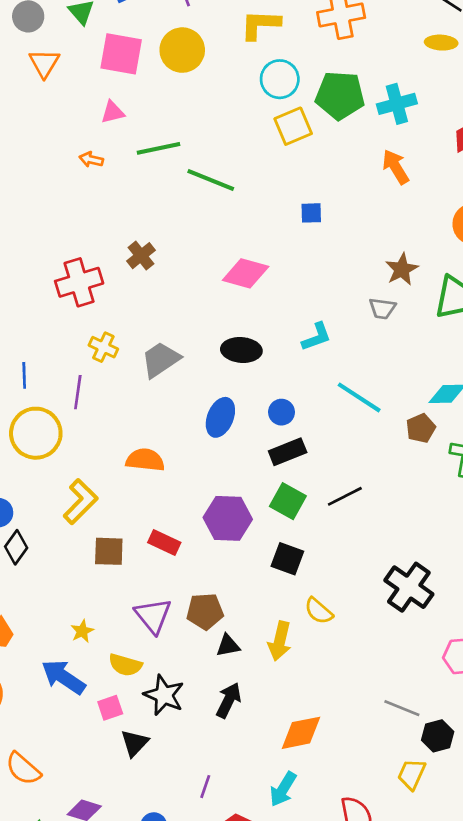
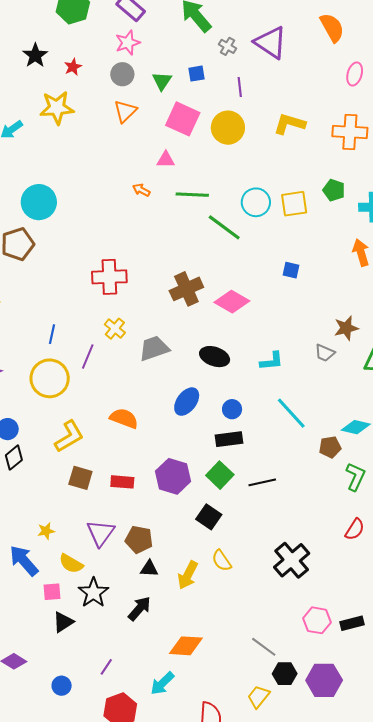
cyan circle: (280, 79) -> (256, 202), moved
green pentagon: (340, 95) -> (334, 190), size x0.6
brown cross: (141, 256) -> (186, 289), moved, size x1.5
red rectangle: (164, 543) -> (122, 482), turned -35

